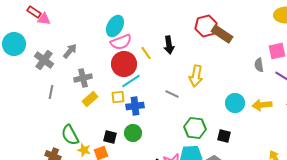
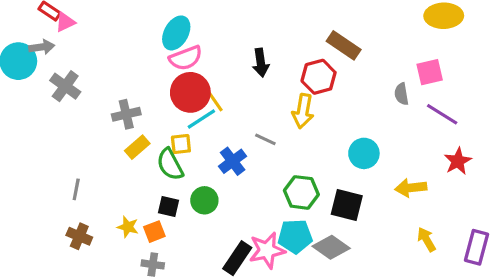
pink triangle: (44, 19) -> (65, 22), turned -32
red hexagon: (206, 26) -> (319, 77), moved
gray arrow: (70, 51) -> (42, 47), moved, turned 42
yellow line: (146, 53) -> (215, 102), moved
gray line: (51, 92) -> (76, 189), moved
yellow arrow: (262, 105) -> (411, 188), moved
blue cross: (135, 106) -> (233, 161), moved, turned -30
green semicircle: (70, 135) -> (170, 164), moved
black square: (224, 136) -> (347, 205), size x1.5

